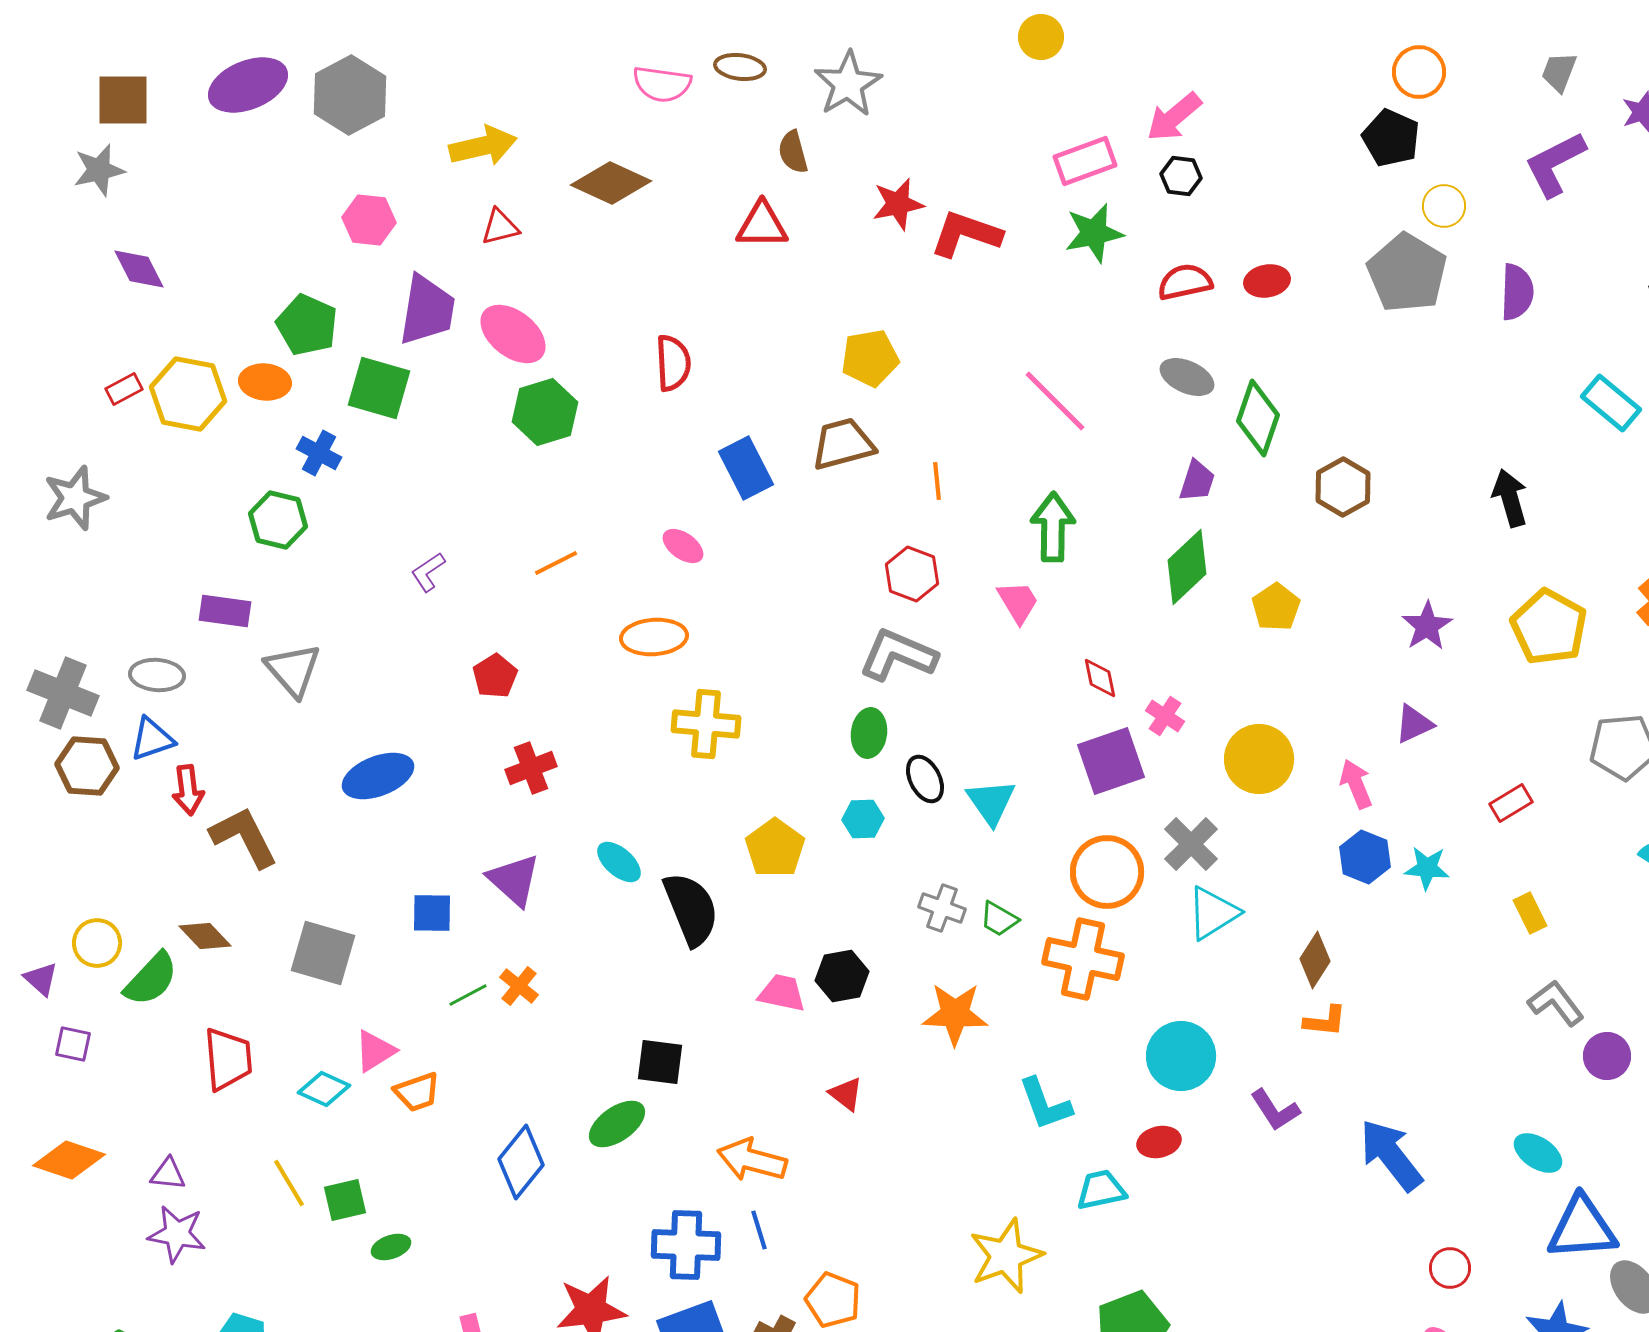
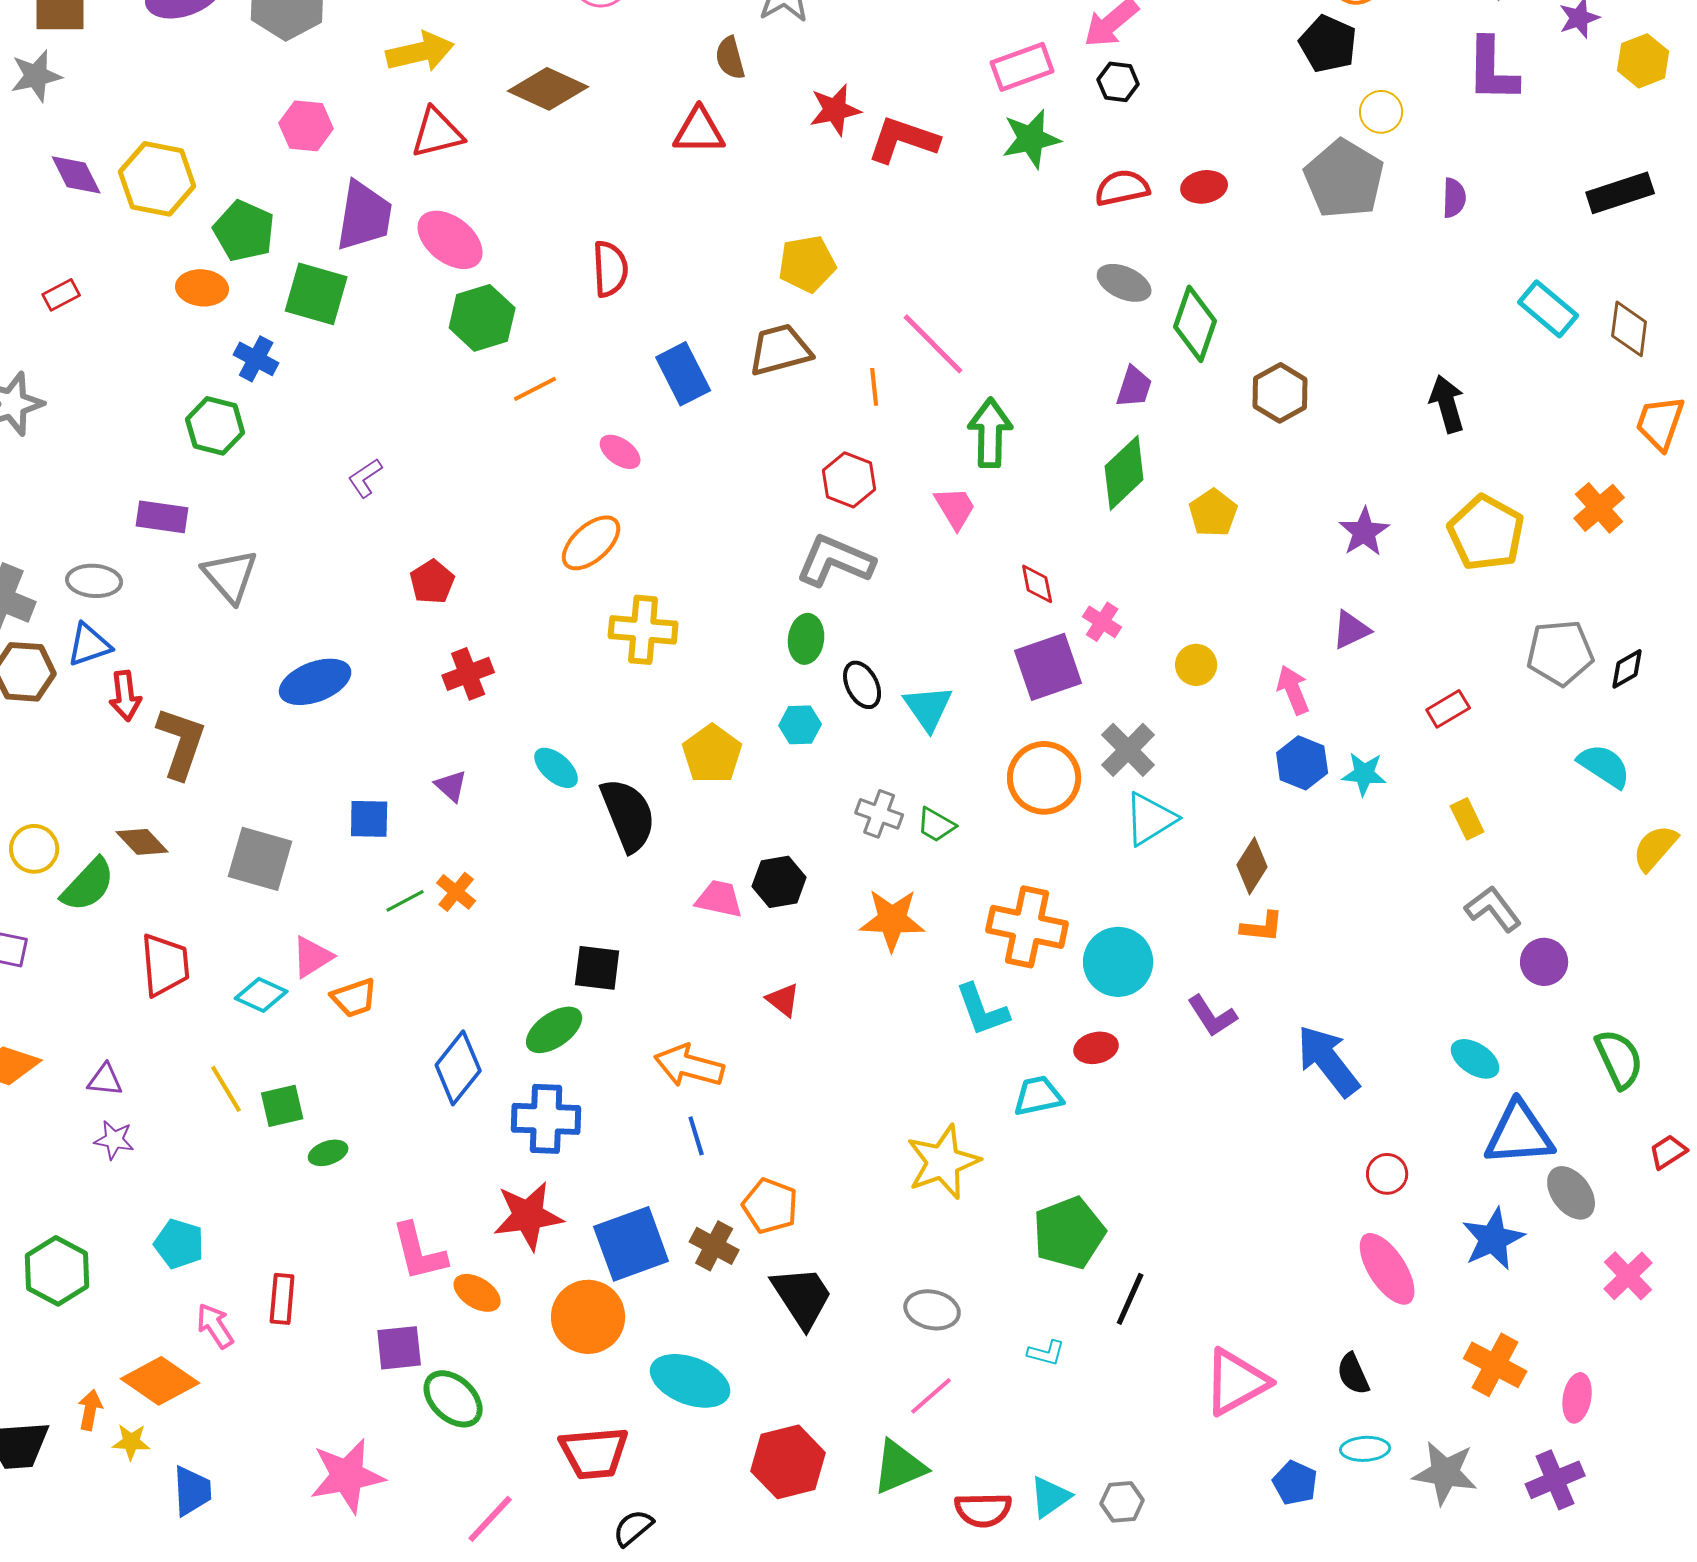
purple L-shape: (1555, 164) -> (1492, 70), turned -62
red triangle: (500, 227) -> (437, 133), size x1.4
purple semicircle: (1517, 292) -> (1454, 198), size x0.7
yellow hexagon: (188, 394) -> (157, 179), moved
pink line: (1055, 401) -> (933, 344), moved
orange line: (556, 563) -> (535, 389), moved
orange ellipse: (654, 637) -> (591, 543), turned -38
yellow circle: (1259, 759) -> (1196, 665), size x0.6
brown L-shape: (244, 837) -> (181, 743), turned 46
purple triangle: (514, 880) -> (451, 786), size x0.6
orange cross: (1083, 959) -> (1027, 927), moved
purple star: (177, 1234) -> (114, 1140), size x0.7
blue cross: (686, 1245) -> (546, 1119), moved

